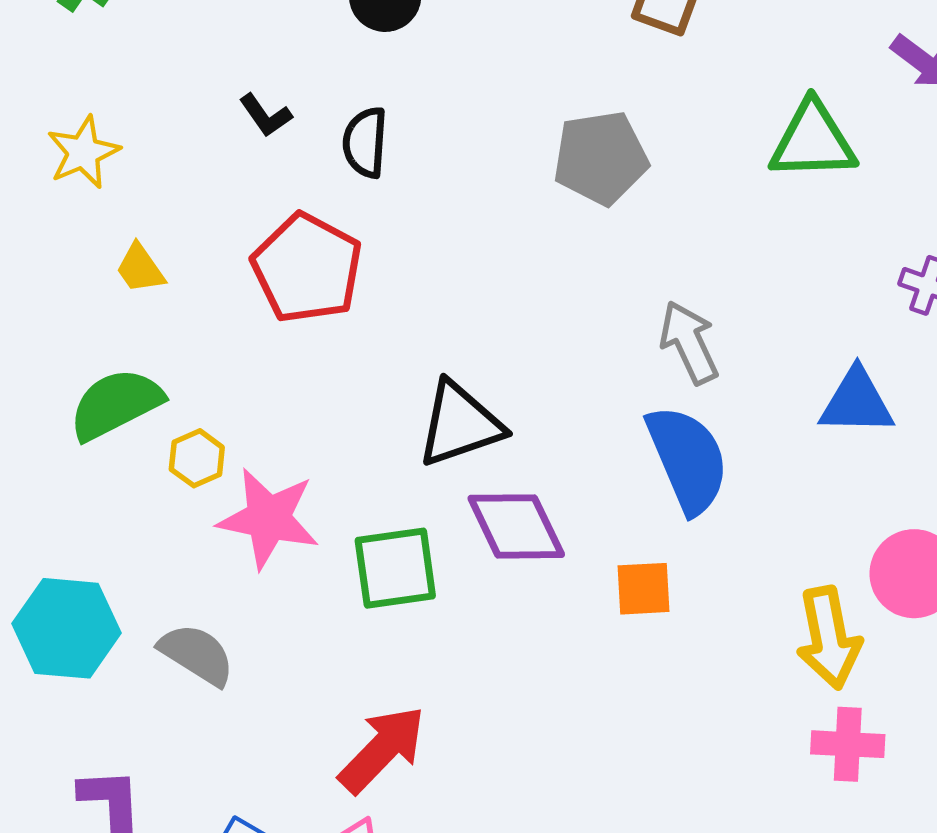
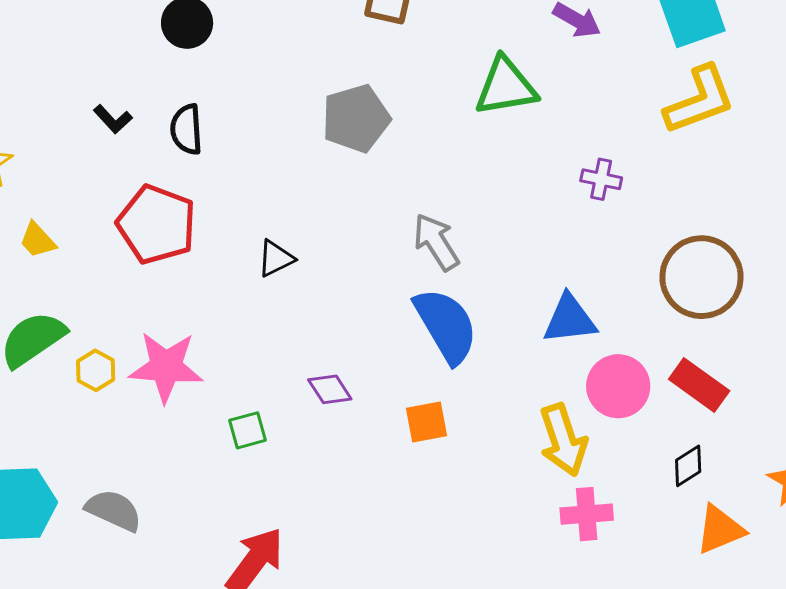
blue triangle: (857, 402) -> (570, 319), moved
black triangle: (460, 424) -> (276, 258), moved, size x0.6
pink star: (268, 518) -> (166, 367), moved
purple diamond: (516, 526) -> (330, 389), size x0.6
green square: (395, 568) -> (247, 430), size x0.6

